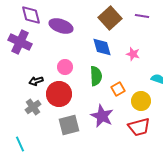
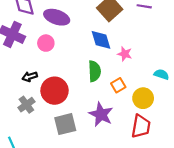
pink star: (133, 54) -> (125, 54), moved
pink circle: (65, 67) -> (46, 43), moved
red trapezoid: (139, 127) -> (141, 126), turned -65

